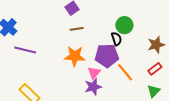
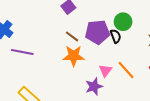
brown line: (77, 29) -> (72, 36), moved, turned 48
purple pentagon: (107, 56) -> (97, 32), moved
pink triangle: (94, 73) -> (105, 71), moved

